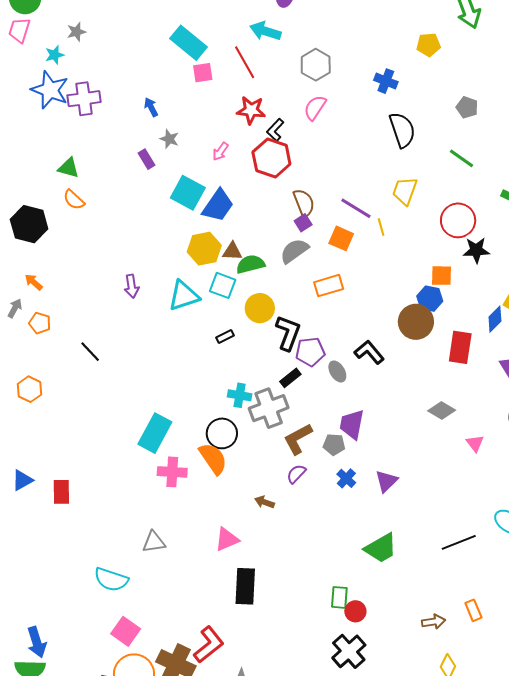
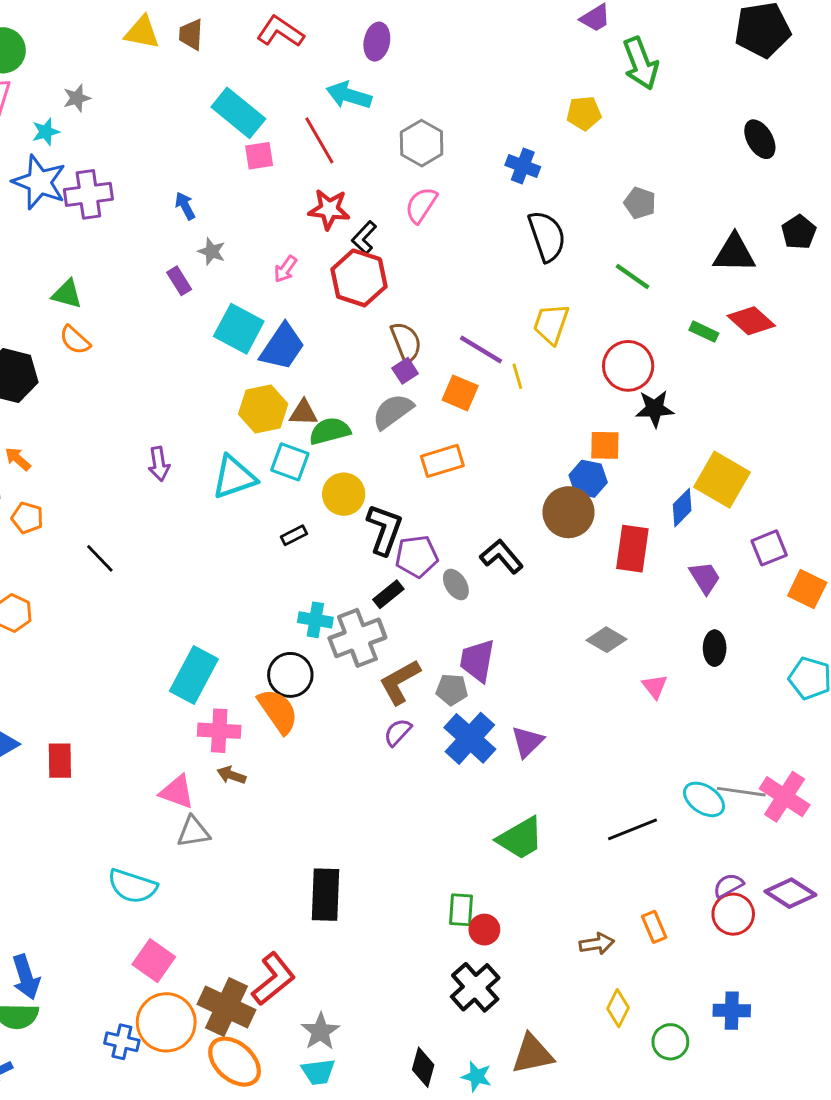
blue cross: (346, 478) -> (470, 738), size x1.8
brown arrow: (264, 502) -> (231, 775), moved
pink triangle: (227, 539) -> (177, 792), moved, turned 44

